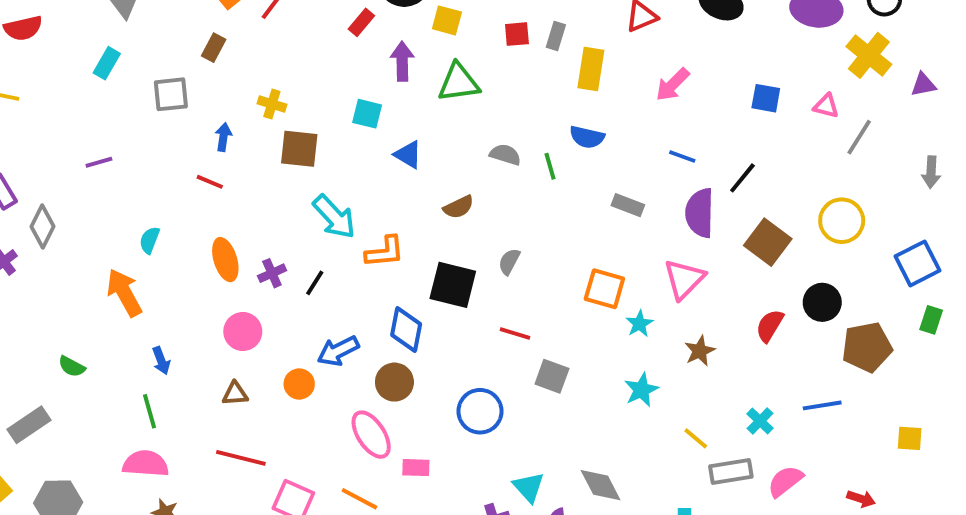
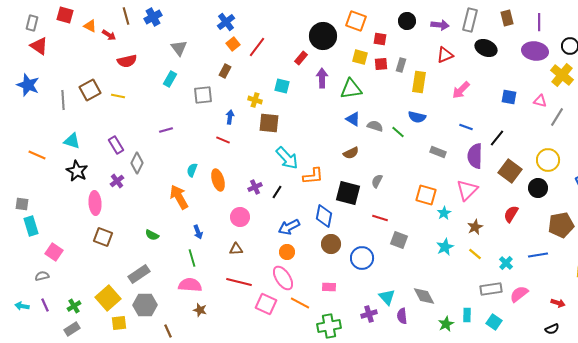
yellow square: (447, 20) -> (360, 57), moved
cyan square: (367, 114) -> (282, 86), moved
blue triangle: (408, 155) -> (353, 119), moved
green line: (550, 166) -> (398, 132), turned -32
orange ellipse: (225, 260) -> (218, 180), moved
black circle: (822, 302) -> (538, 188), moved
brown circle: (394, 382) -> (331, 244), moved
orange circle: (299, 384) -> (287, 252), moved
gray rectangle: (29, 425) -> (139, 274), moved
pink ellipse: (371, 435) -> (283, 278), moved
yellow line: (696, 438) -> (475, 254), moved

